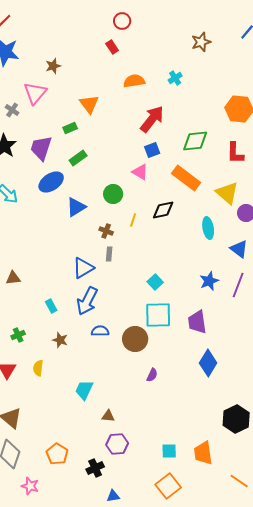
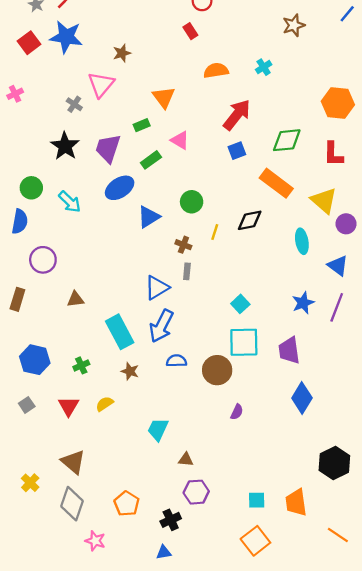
pink triangle: (140, 172) -> (180, 140), moved
cyan rectangle: (51, 306) -> (120, 332), size x2.0
yellow semicircle: (38, 368) -> (104, 404), turned 49
blue triangle: (113, 496) -> (164, 552), moved

